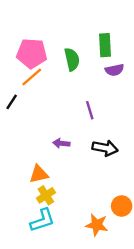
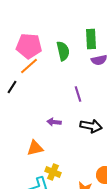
yellow cross: (46, 195) -> (53, 172), moved, turned -35

